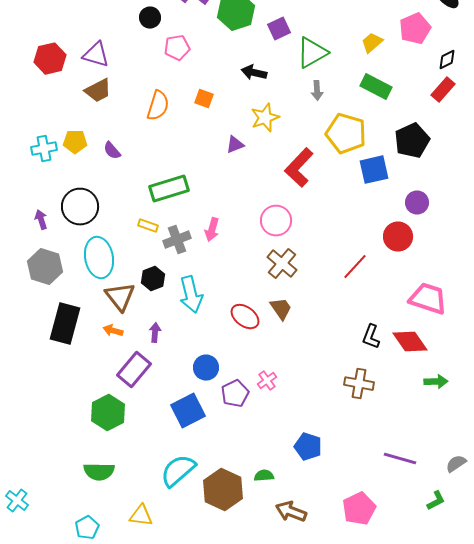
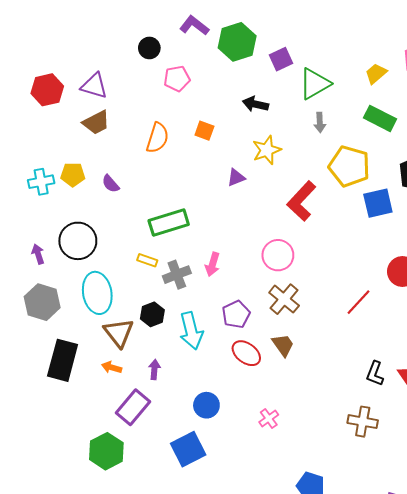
purple pentagon: (235, 394) -> (236, 314), moved

